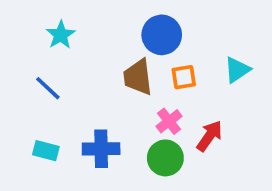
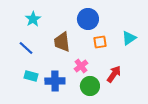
brown trapezoid: (138, 77) -> (62, 42), moved
pink cross: (169, 121) -> (81, 66), moved
cyan rectangle: (46, 151) -> (31, 76), moved

